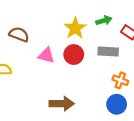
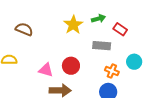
pink triangle: (46, 55) -> (46, 70), moved
red circle: (74, 55) -> (71, 66), moved

